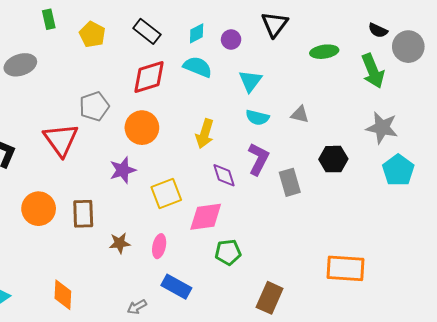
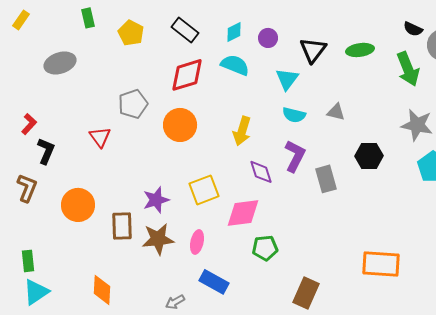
black triangle: (275, 24) -> (313, 50), moved
red triangle: (61, 140) -> (100, 137), size x0.6
purple star: (123, 170) -> (156, 200), moved
brown rectangle: (83, 214) -> (122, 226), moved
brown star: (120, 243) -> (158, 239), size x1.5

